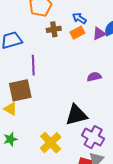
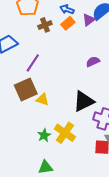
purple line: (33, 65) -> (33, 63), turned 48
yellow triangle: (10, 109) -> (42, 99), moved
green star: (10, 139) -> (44, 135), moved

